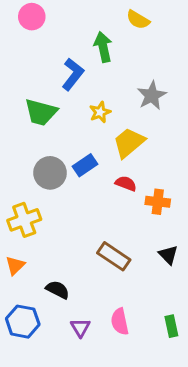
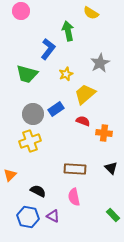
yellow cross: (24, 220) -> (30, 141), moved
brown rectangle: (114, 256) -> (75, 169), turned -30
blue hexagon: (23, 322) -> (28, 217), moved
pink semicircle: (120, 322) -> (74, 197), moved
green rectangle: (171, 326) -> (113, 215), turned -32
purple triangle: (80, 328) -> (53, 216), turned -32

